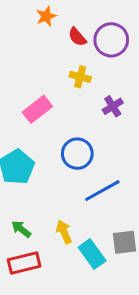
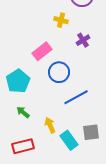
pink rectangle: (37, 109) -> (42, 51), moved
green arrow: (21, 229) -> (23, 112), moved

